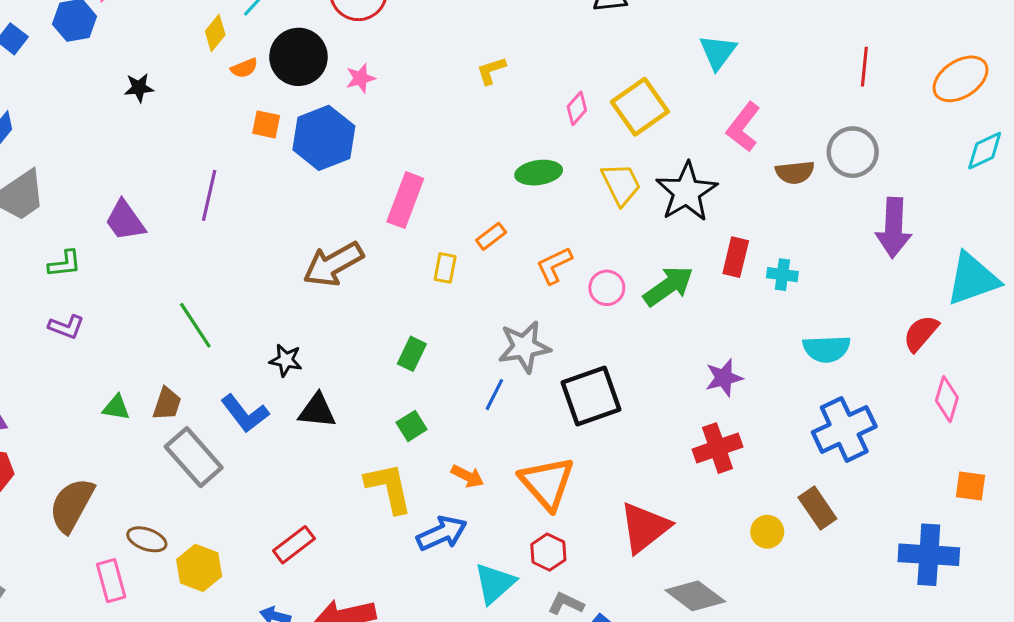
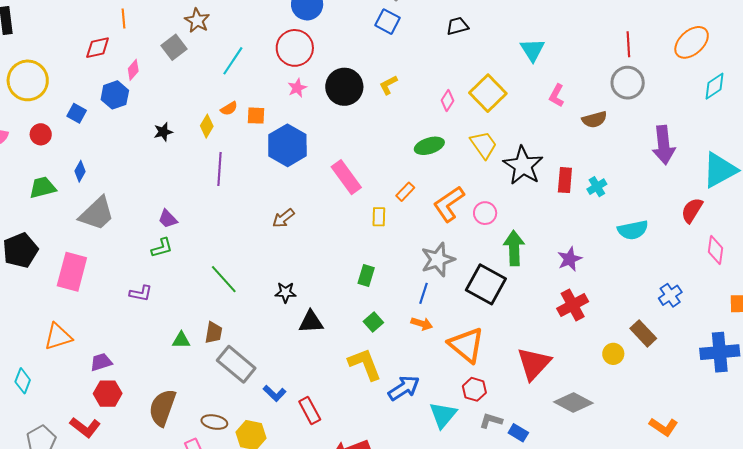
yellow diamond: (215, 33) -> (207, 126), moved
black circle: (298, 57) -> (344, 87), moved
pink star: (360, 78) -> (297, 88), moved
orange square: (266, 124) -> (256, 116), moved
pink L-shape: (743, 127) -> (557, 96), size x0.7
gray circle: (853, 152) -> (628, 83), moved
black star: (687, 192) -> (523, 166), moved
purple line: (209, 195) -> (220, 169), moved
pink rectangle: (405, 200) -> (346, 177), turned -48
purple trapezoid: (125, 221) -> (168, 219), size x0.7
green L-shape: (65, 264) -> (162, 248), moved
brown arrow: (333, 264) -> (283, 218), moved, size x0.6
orange L-shape: (554, 265) -> (449, 204), size x1.4
cyan cross: (782, 275) -> (597, 187), turned -30
green arrow: (668, 286) -> (514, 248), moved, turned -48
black square: (591, 396) -> (486, 284), turned -33
blue L-shape: (245, 413) -> (275, 393), moved, size x0.7
blue cross: (844, 429) -> (670, 295), moved, size x0.6
orange arrow: (468, 476) -> (422, 324), moved
red rectangle: (294, 545) -> (310, 411), turned -72

